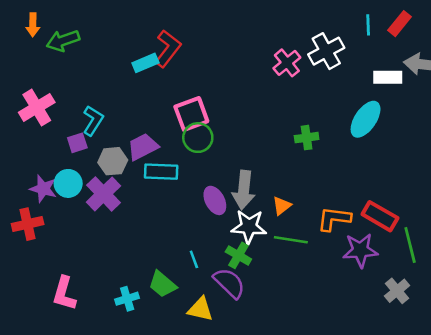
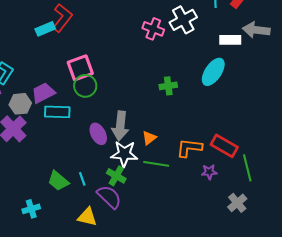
pink cross: (287, 63) -> (153, 29), turned -30
purple star: (360, 250) -> (209, 172), size x0.6
green trapezoid: (162, 284) -> (58, 181), moved

